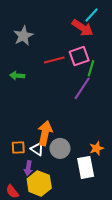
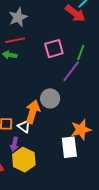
pink square: (79, 56) -> (54, 49), moved
red line: (54, 60) -> (15, 40), moved
gray circle: (60, 148) -> (50, 98), moved
orange star: (97, 148) -> (81, 130), size x1.5

